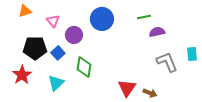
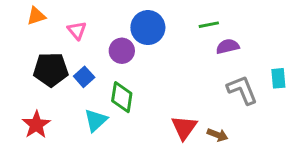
purple circle: (74, 35) -> (122, 51), moved
red star: (22, 75) -> (36, 125), moved
cyan triangle: (56, 83) -> (96, 120), moved

